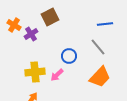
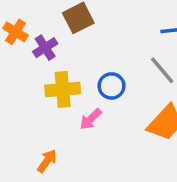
yellow cross: (35, 72) -> (63, 89), moved

